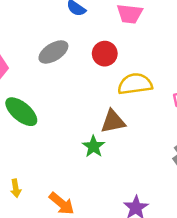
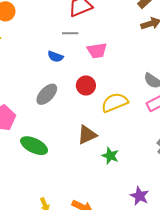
brown triangle: (113, 121) -> (87, 135), moved
green star: (94, 146) -> (110, 156), moved

